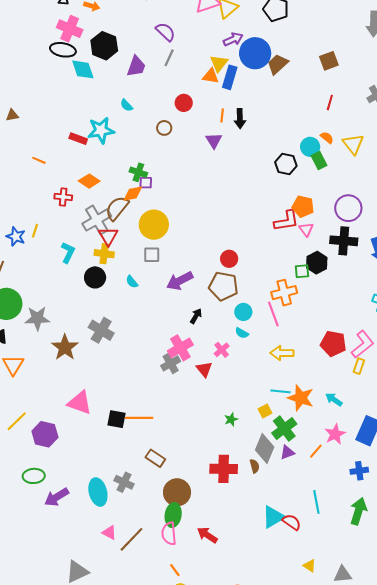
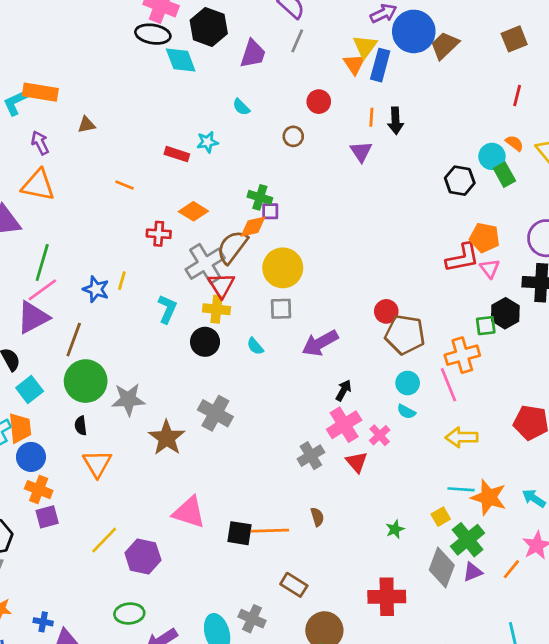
orange triangle: (211, 76) -> (354, 64), turned 48
cyan star: (101, 130) -> (207, 142), size x0.6
brown pentagon: (223, 286) -> (405, 335), moved
pink cross: (180, 348) -> (344, 425), moved
brown semicircle: (255, 466) -> (317, 517), moved

